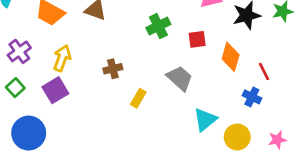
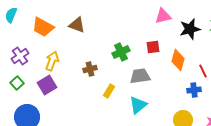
green cross: (158, 26) -> (121, 52), moved
gray trapezoid: (180, 78) -> (140, 76), turned -50
blue cross: (252, 97) -> (194, 90), turned -32
cyan triangle: (205, 120) -> (138, 105), moved

